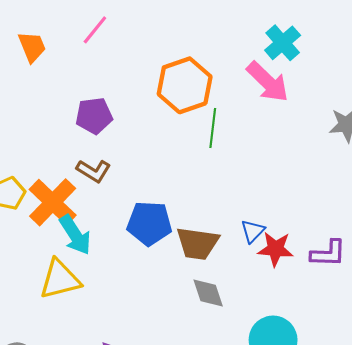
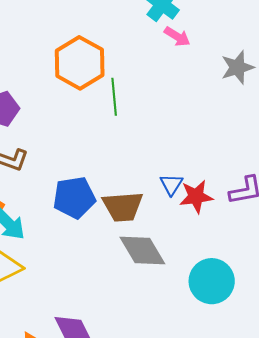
pink arrow: (268, 82) -> (177, 37), moved, size x0.6
gray diamond: (208, 293) -> (142, 251), size x1.4

